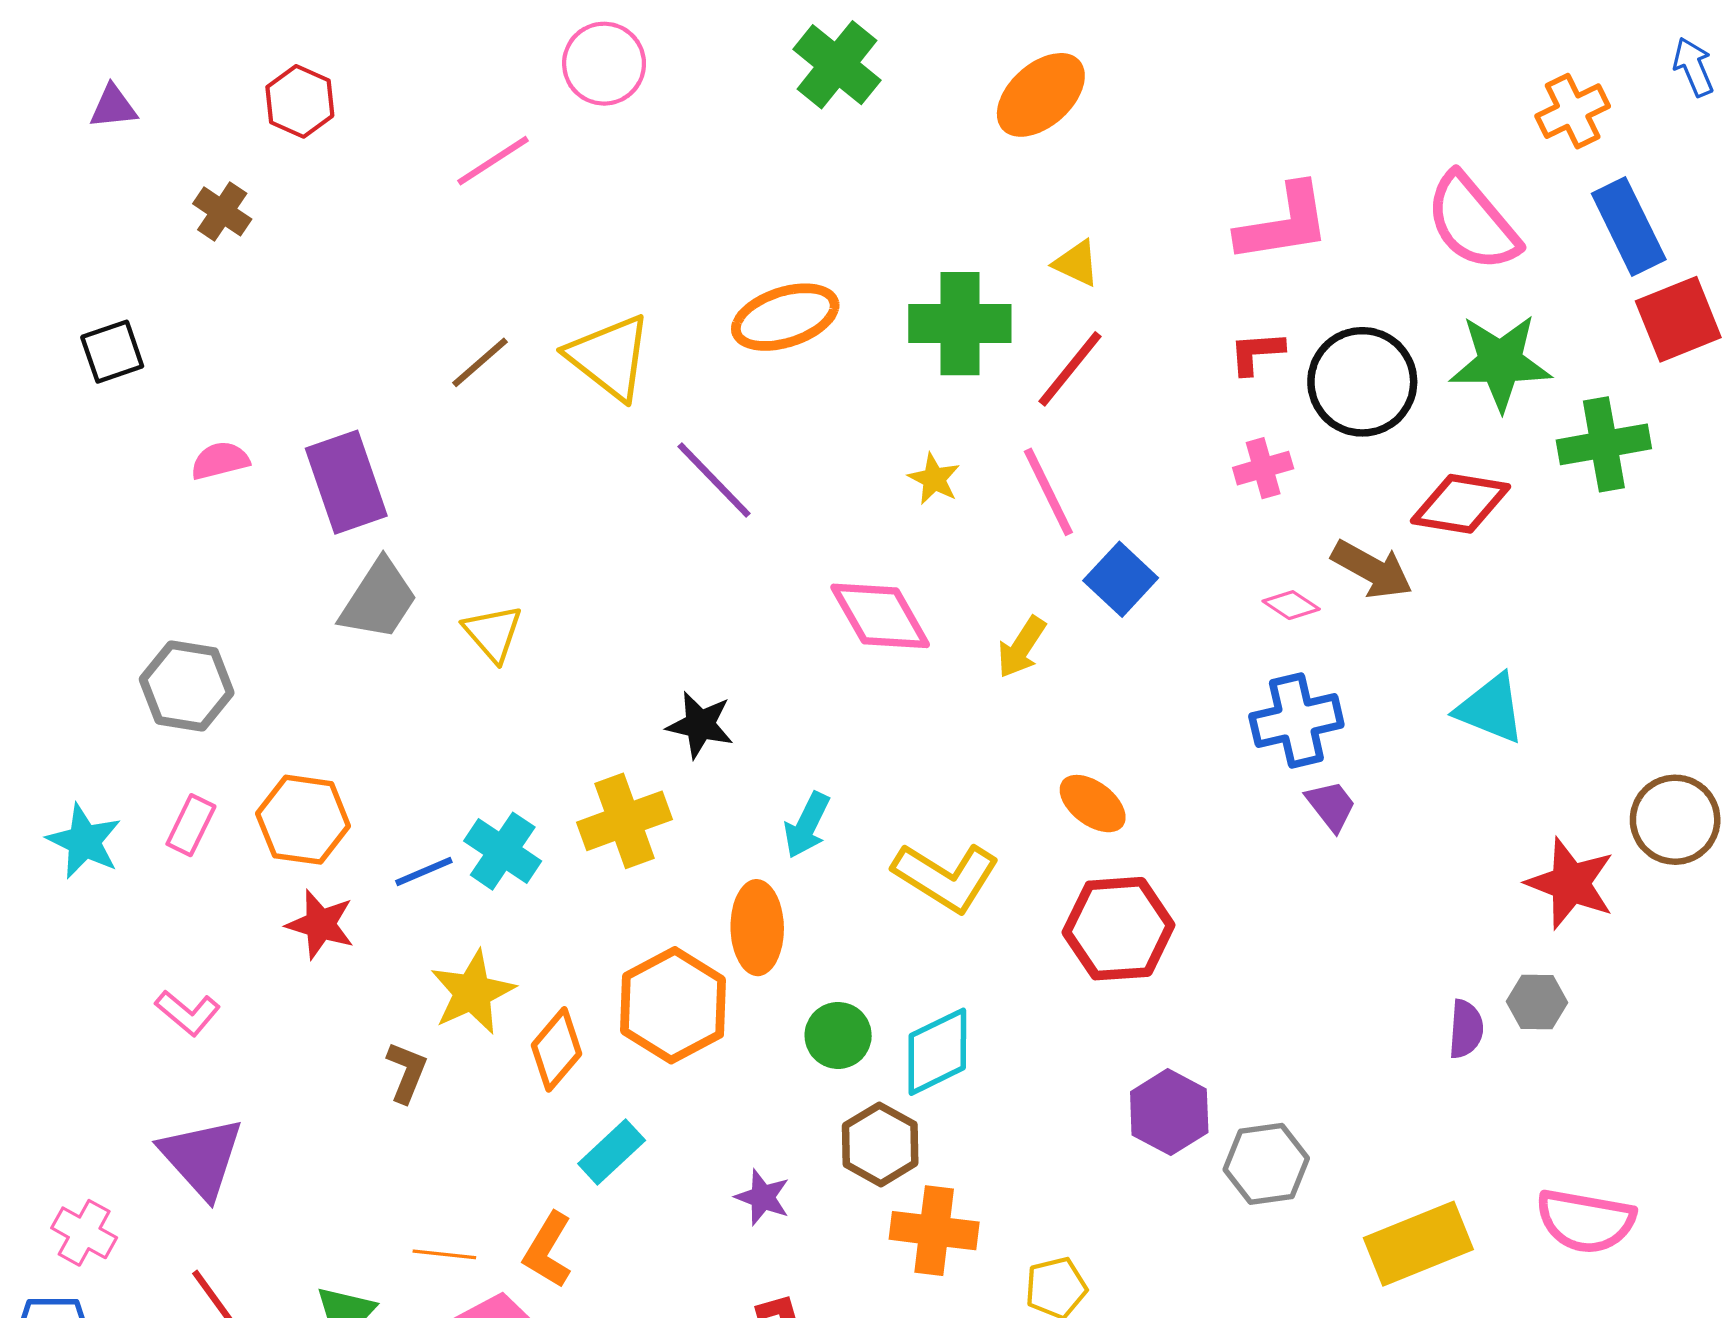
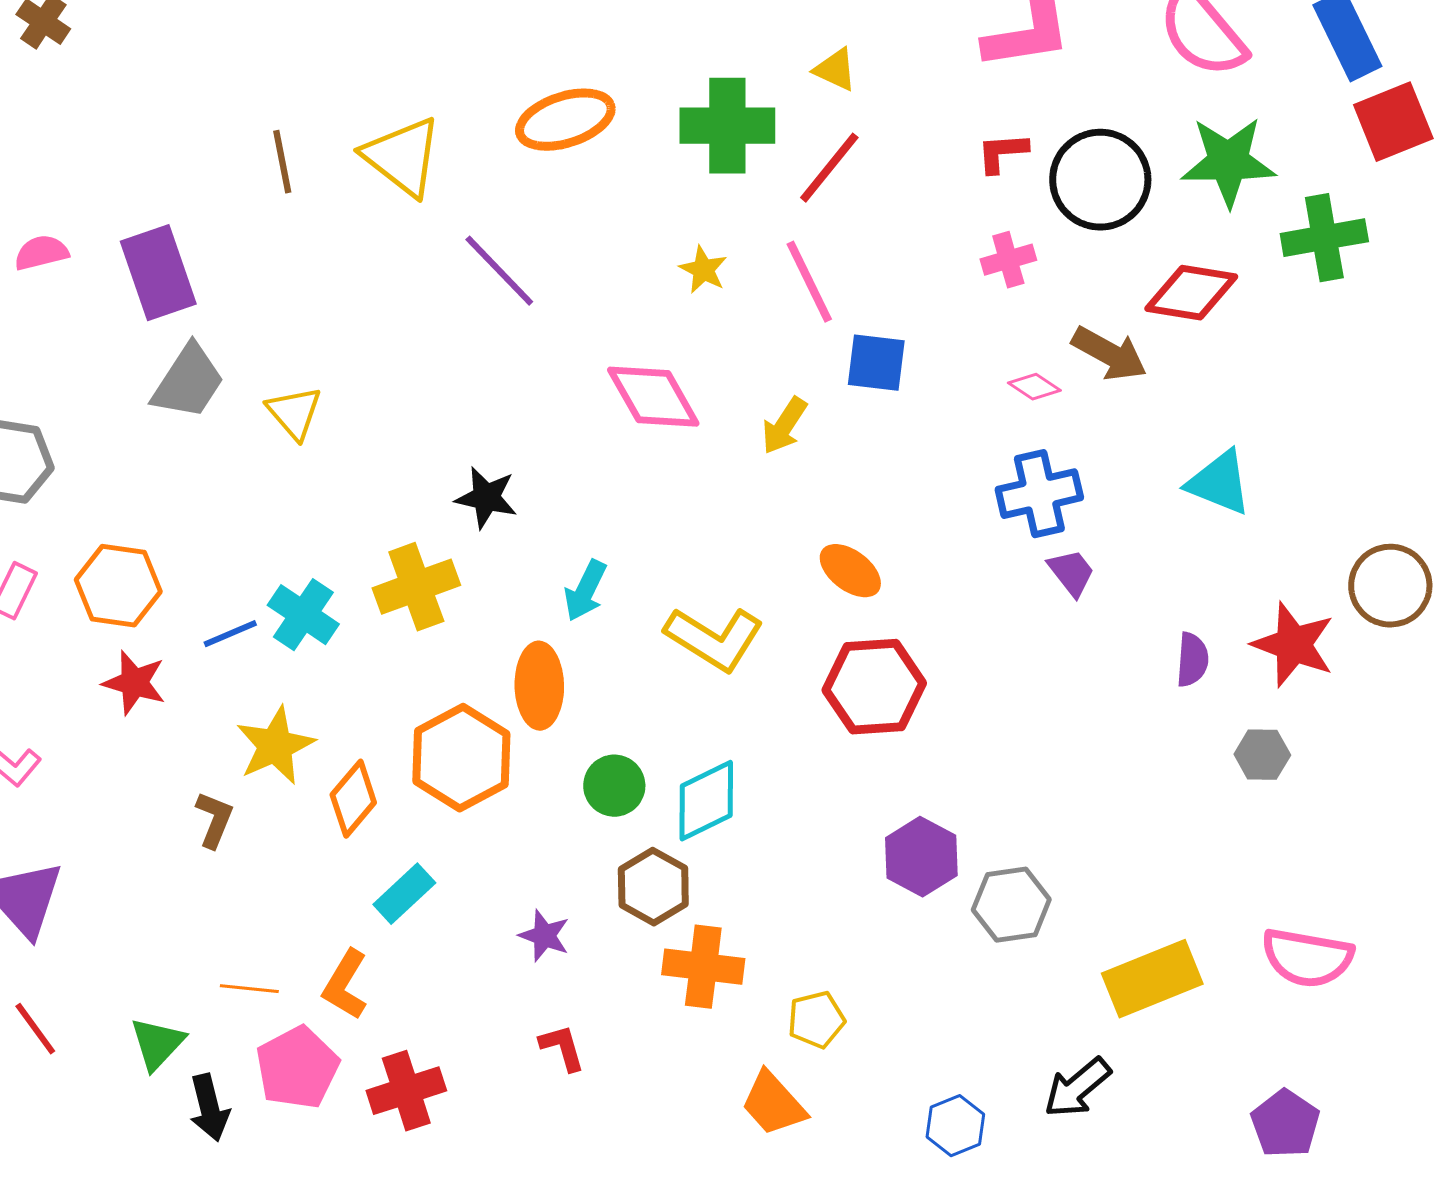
brown line: (480, 362) -> (282, 162), turned -60
blue square: (1121, 579) -> (876, 363), turned -36
purple semicircle: (1466, 1029) -> (1192, 660), moved

